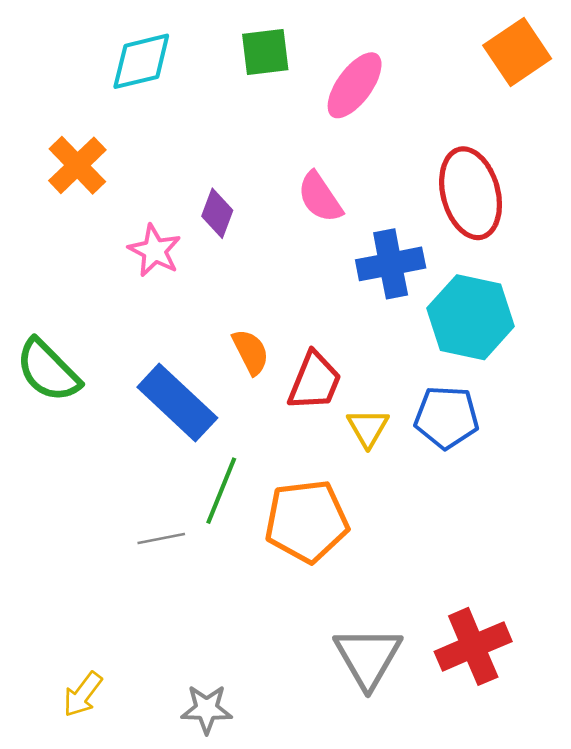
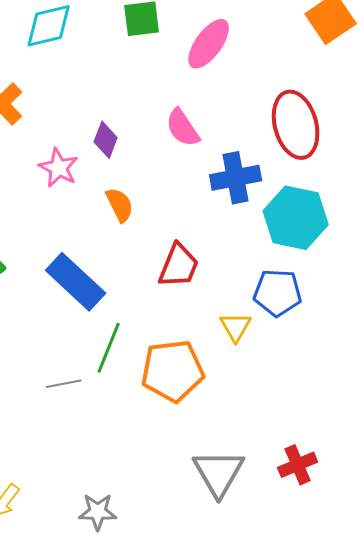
orange semicircle: (251, 352) -> (120, 205), moved
yellow triangle: (368, 428) -> (236, 327), moved
red cross: (473, 646) -> (298, 465), size x0.7

